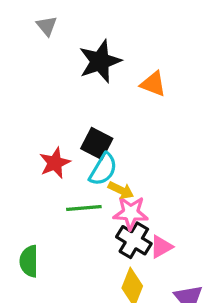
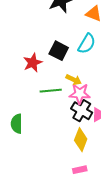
cyan semicircle: (103, 169) -> (87, 44), moved

